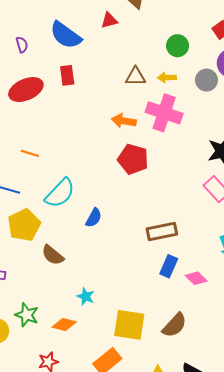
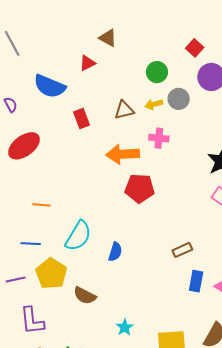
red rectangle: (67, 75) -> (82, 119), moved
gray circle: (206, 80) -> (179, 99), moved
pink cross: (164, 113) -> (159, 138), size x0.6
orange arrow: (124, 121) -> (123, 154), size x1.4
brown rectangle: (162, 231) -> (182, 250), size x0.7
cyan star: (86, 296) -> (125, 327), turned 30

